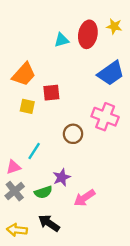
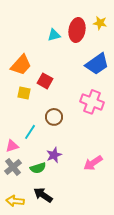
red square: (51, 93) -> (45, 81), turned 35
brown circle: (73, 134) -> (54, 117), moved
pink arrow: (84, 198) -> (93, 163), moved

